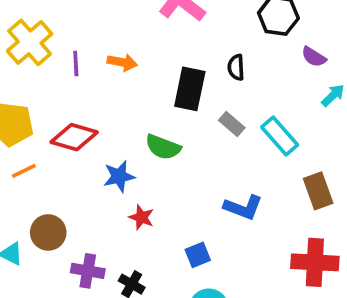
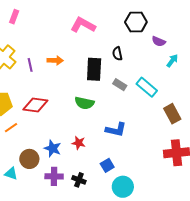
blue star: (119, 176) -> (53, 148), moved, turned -30
blue L-shape: (243, 207) -> (116, 130), moved
blue square: (198, 255) -> (107, 165), moved

